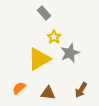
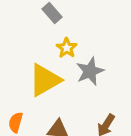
orange semicircle: (19, 88) -> (16, 122), turned -32

